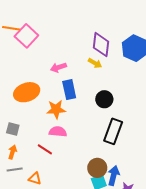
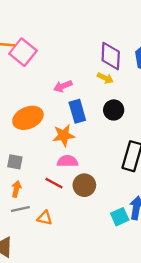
black circle: (104, 99) -> (114, 110), moved
brown circle: (97, 168) -> (84, 185), moved

